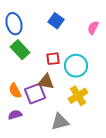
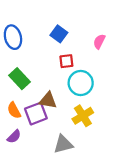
green rectangle: (20, 50) -> (19, 79), moved
red square: (53, 59) -> (66, 61), moved
purple semicircle: (15, 115) -> (14, 137), turned 152

